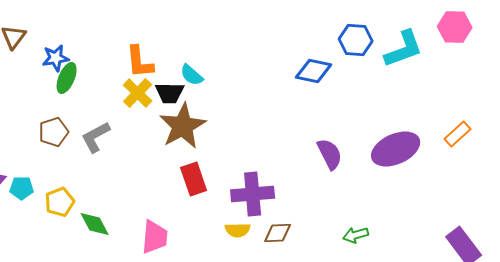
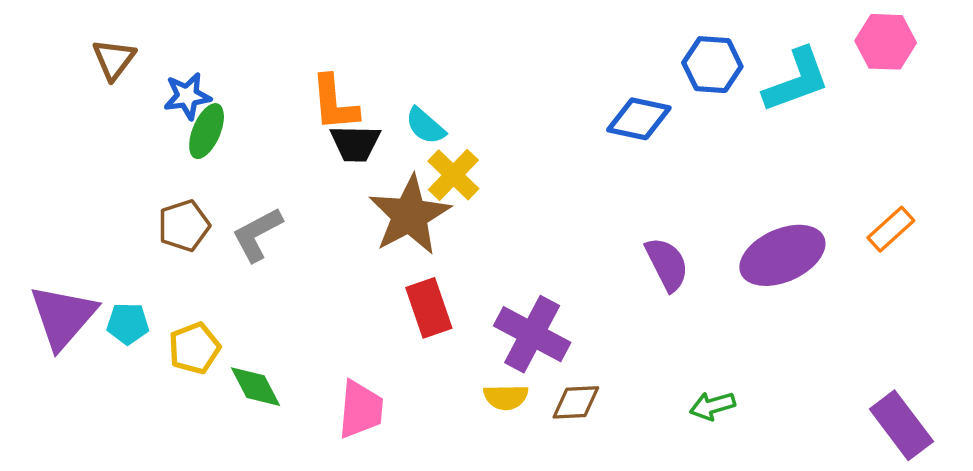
yellow cross: (138, 93) -> (453, 175), moved
black trapezoid: (170, 93) -> (355, 143), moved
purple cross: (253, 194) -> (532, 334), turned 33

